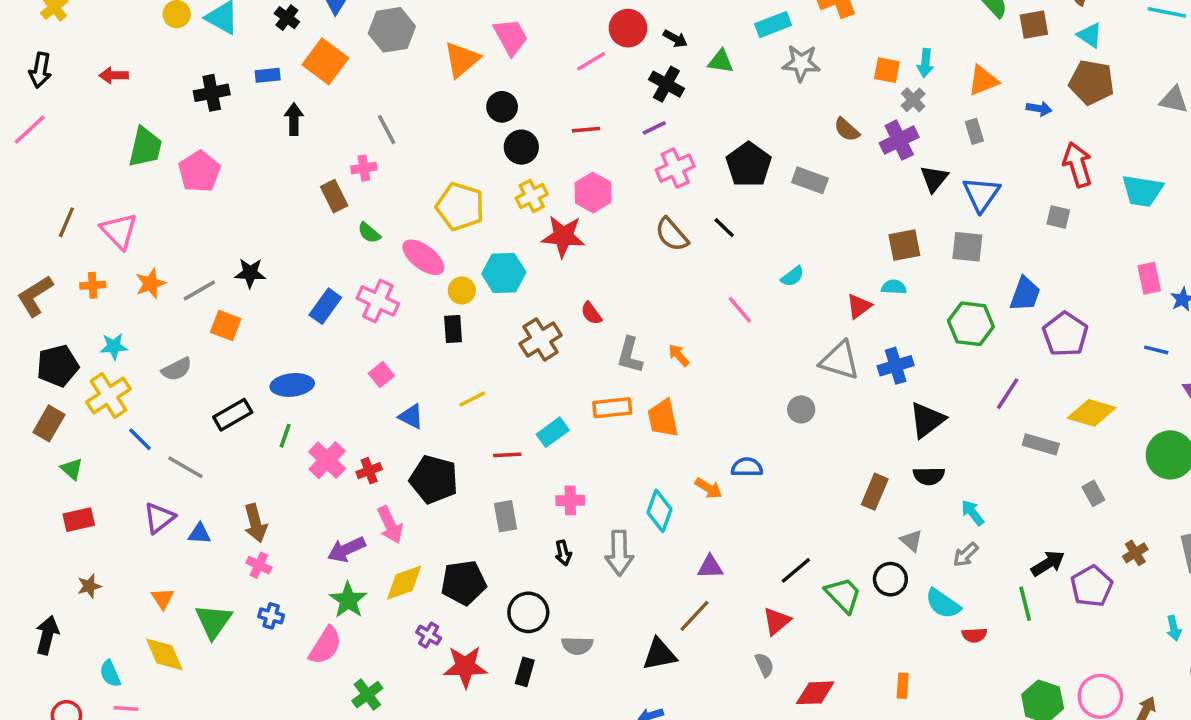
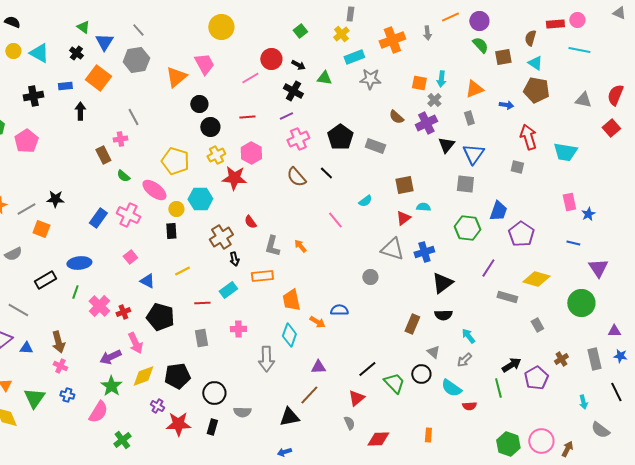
brown square: (904, 245) -> (404, 185), moved
orange trapezoid: (663, 418) -> (291, 300), moved
black arrow: (563, 553) -> (234, 259), moved

